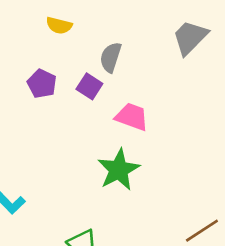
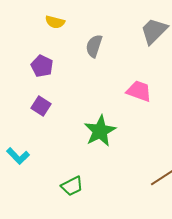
purple square: (89, 86) -> (41, 106), moved
pink trapezoid: (132, 117) -> (139, 91), moved

